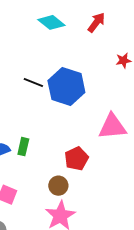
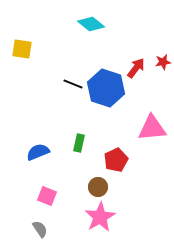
red arrow: (96, 22) -> (136, 68), moved
green rectangle: (23, 147) -> (79, 143), moved

